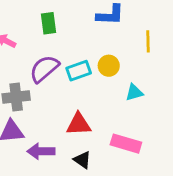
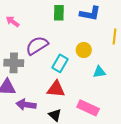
green rectangle: (49, 23) -> (59, 13), moved
cyan rectangle: (79, 71) -> (60, 63), moved, turned -48

